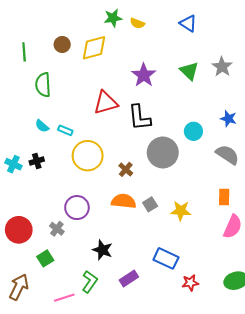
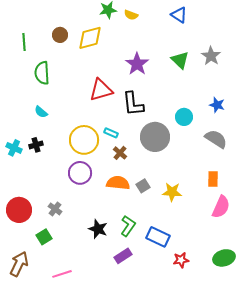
cyan rectangle: (65, 130) -> (111, 133), moved
purple circle: (77, 208) -> (80, 173), moved
green L-shape: (90, 282) -> (128, 226), moved

